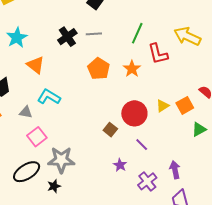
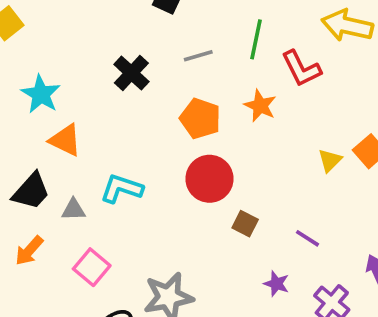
gray line: (94, 34) -> (198, 56), moved
orange triangle: (36, 65) -> (65, 140), moved
gray triangle: (26, 112) -> (74, 210), moved
red circle: (134, 113) -> (209, 179), moved
pink square: (37, 137) -> (92, 267), moved

